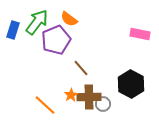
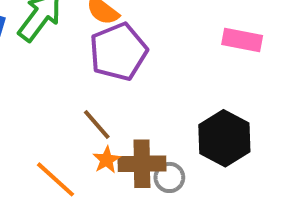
purple pentagon: (56, 40) -> (118, 52), moved
brown line: (81, 68) -> (97, 124), moved

